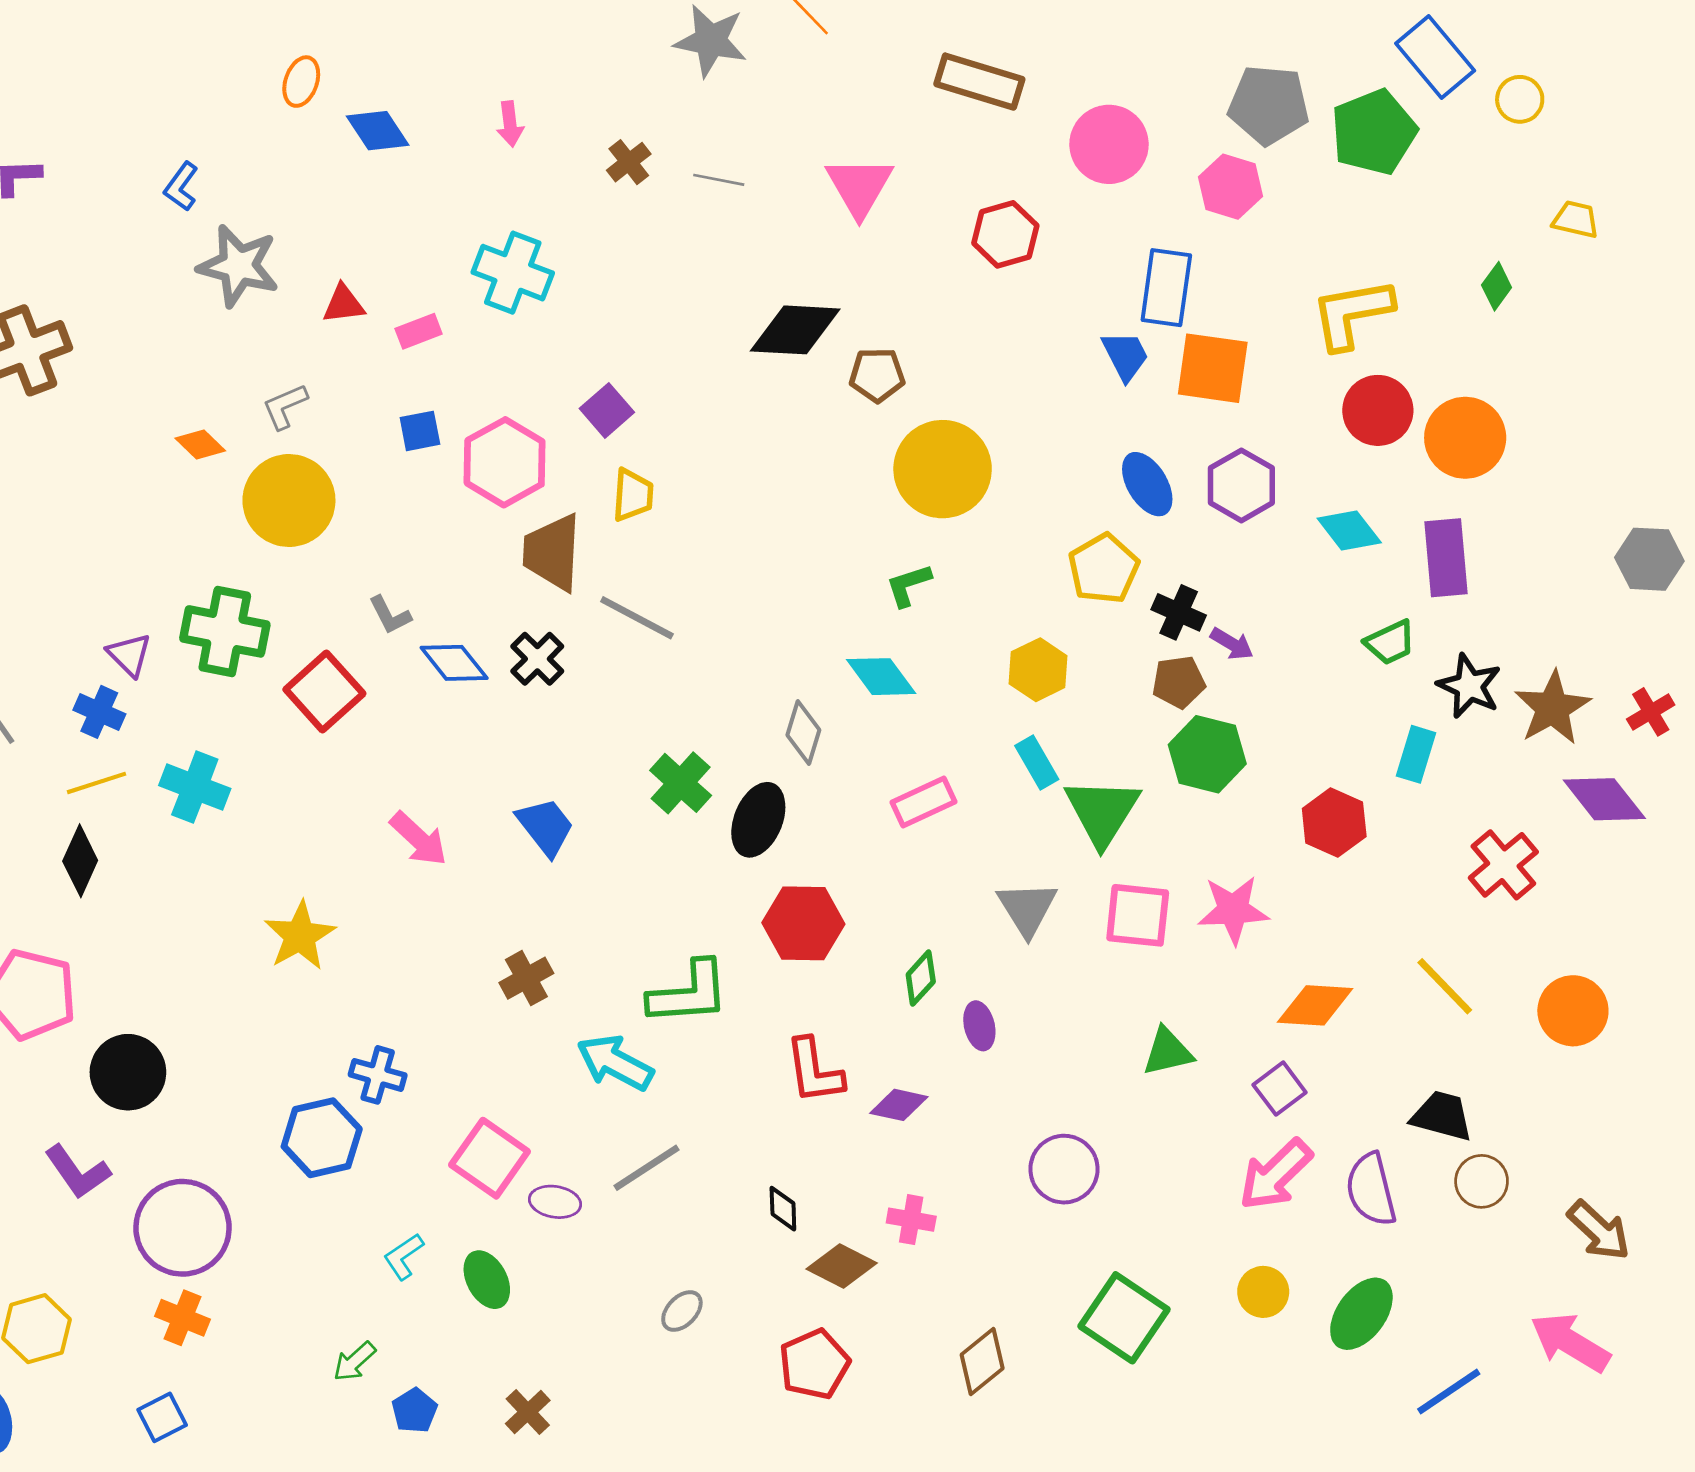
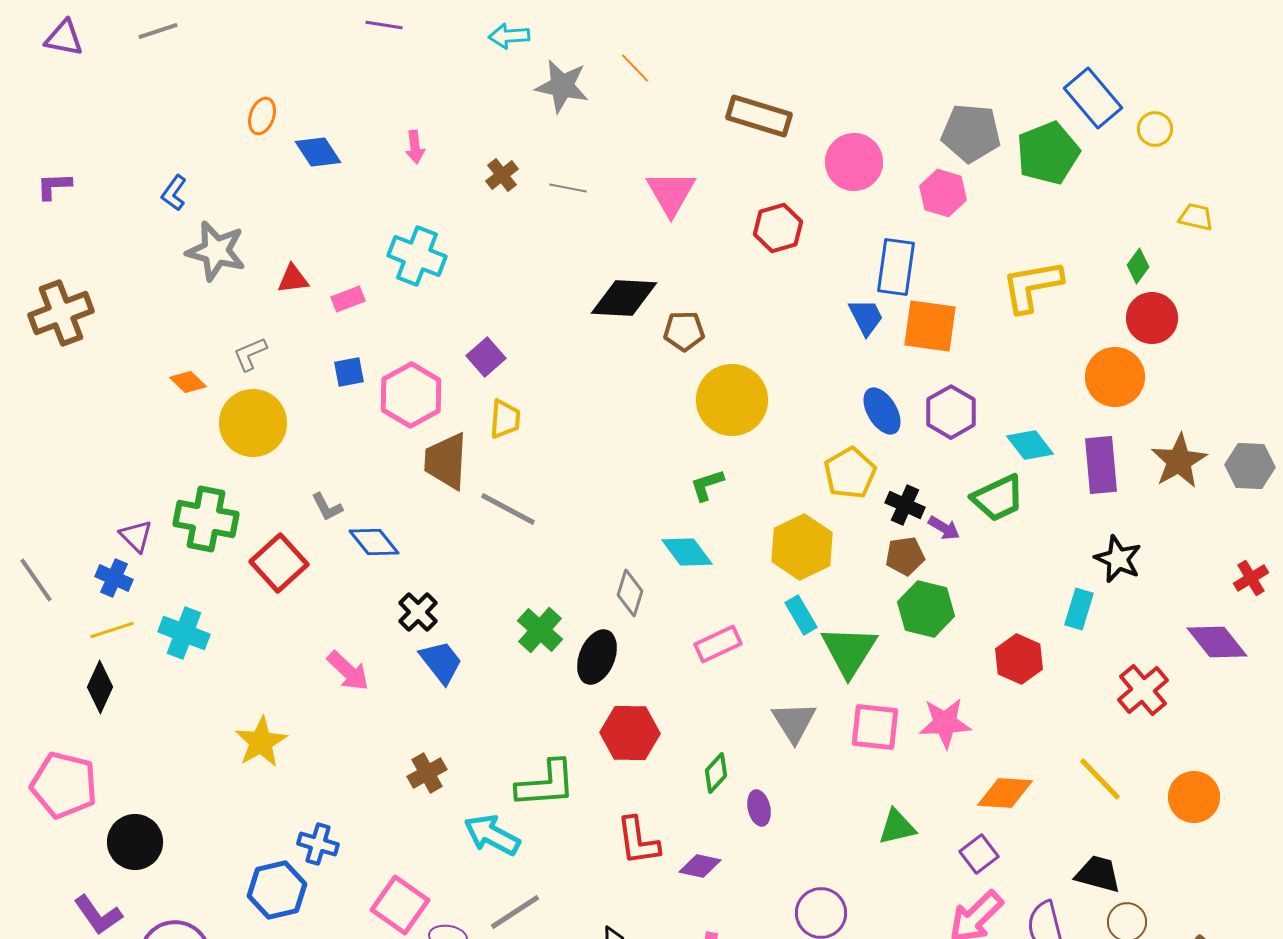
red circle: (1378, 410) -> (1152, 318), moved
green trapezoid: (1390, 642) -> (998, 498), moved, size x1.4
black cross: (537, 659) -> (418, 612), moved
yellow hexagon: (1038, 670) -> (802, 547), size x1.4
brown star: (1552, 708) -> (1179, 461), moved

